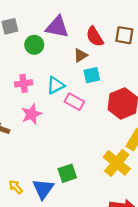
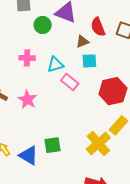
pink star: (32, 114) -> (27, 100), moved, turned -30
blue triangle: (43, 189) -> (29, 155), turned -45

